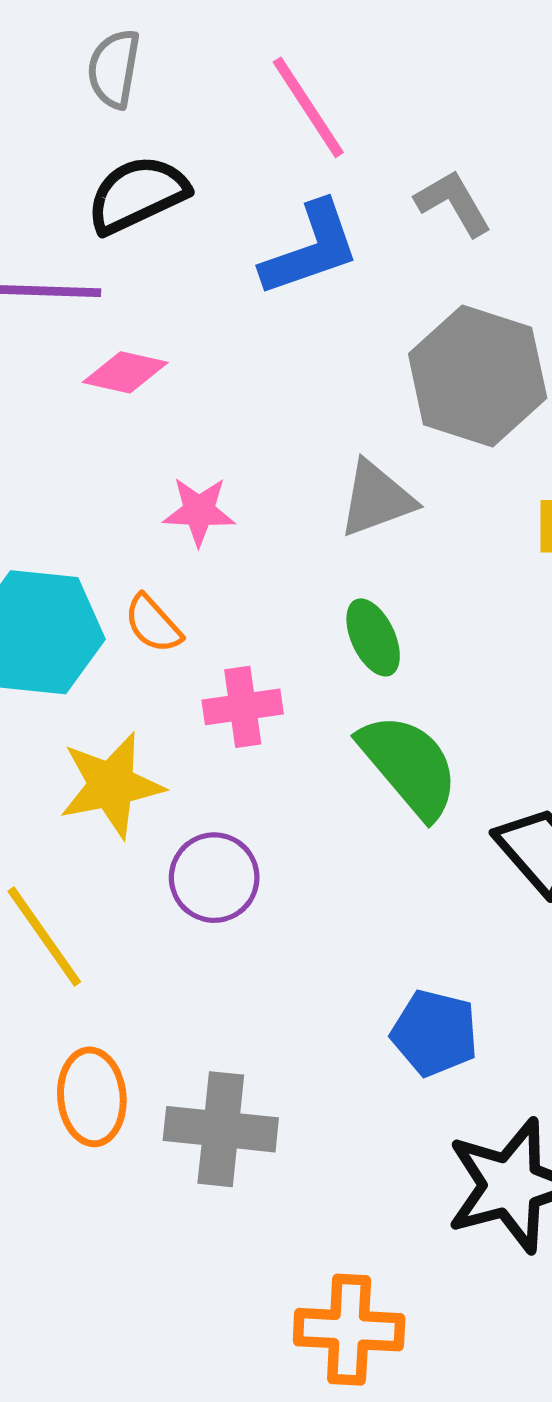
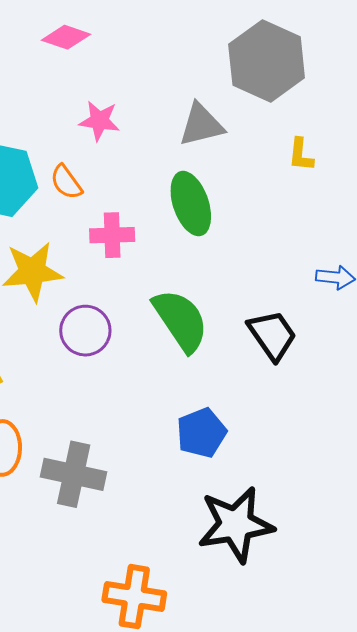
green ellipse: (373, 637) -> (191, 204), size x1.4
green semicircle: (409, 766) -> (181, 320), moved
blue pentagon: (435, 1033) -> (201, 433), turned 30

